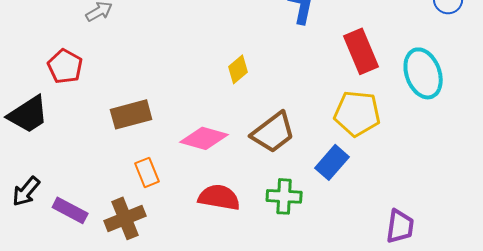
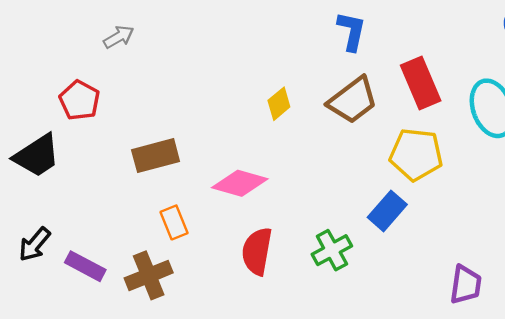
brown trapezoid: (273, 132) -> (353, 100), moved
green cross: (284, 196) -> (332, 250), turned -32
red semicircle: (219, 197) -> (257, 251), turned -90

